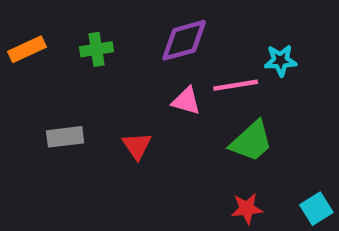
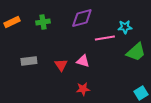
pink triangle: (186, 101) -> (83, 61), moved
green trapezoid: (251, 141) -> (136, 52), moved
red star: (247, 209) -> (83, 89), moved

